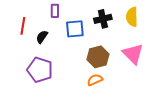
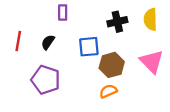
red line: (23, 26) -> (18, 41), moved
blue square: (75, 29) -> (89, 47), moved

